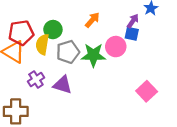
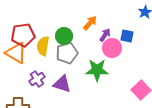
purple arrow: (133, 21) -> (105, 35), moved
green circle: (53, 30) -> (64, 36), moved
green star: (93, 55) -> (97, 70), moved

